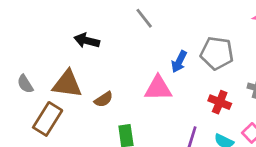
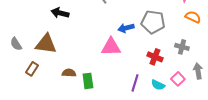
blue arrow: (179, 62) -> (126, 28), turned 49
brown semicircle: (104, 99) -> (69, 73), moved, turned -144
brown rectangle: (48, 119) -> (32, 69), size x0.6

